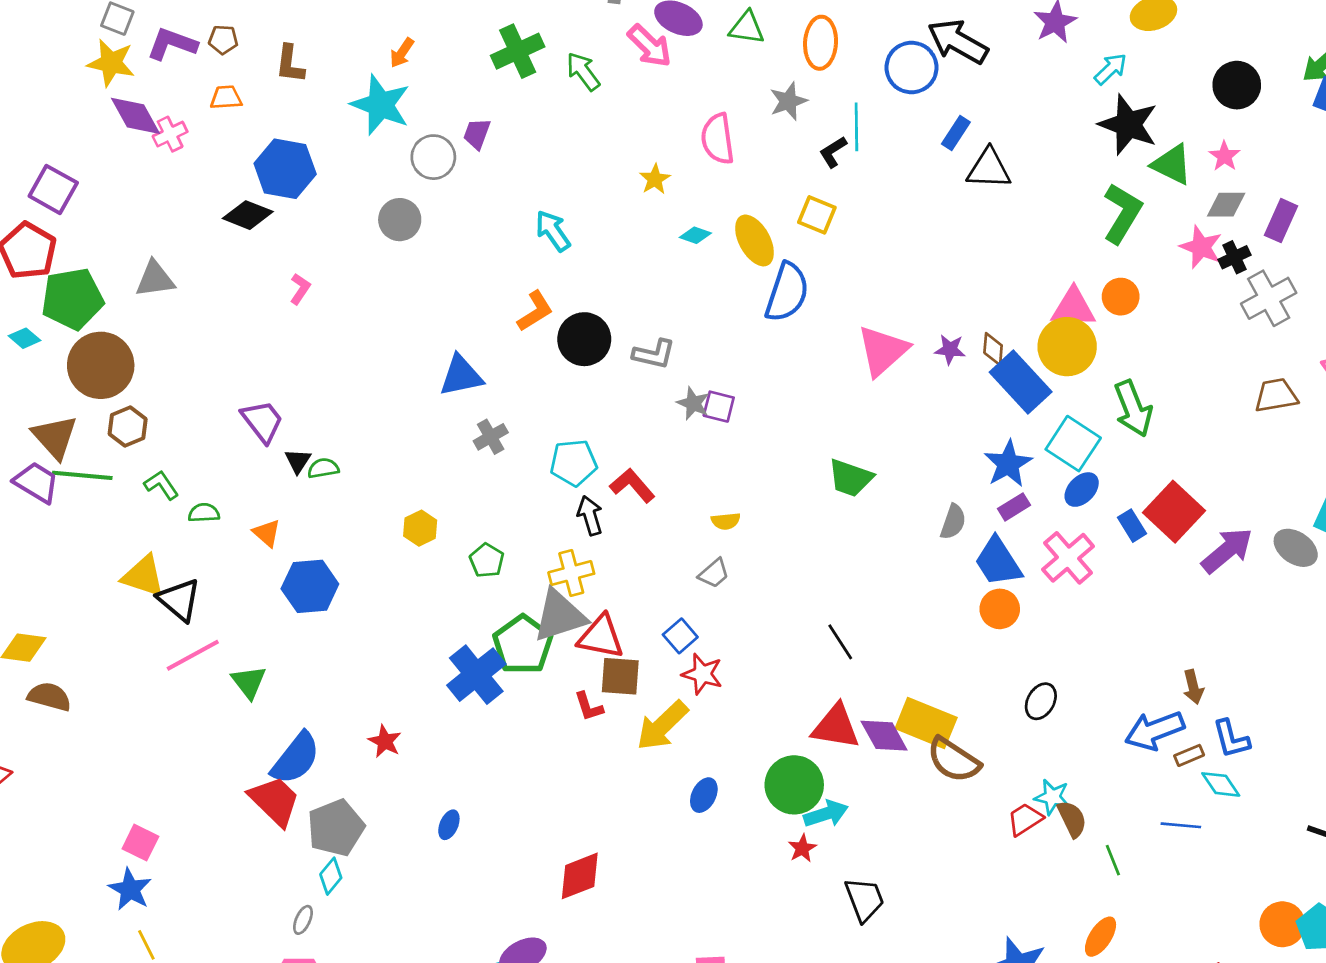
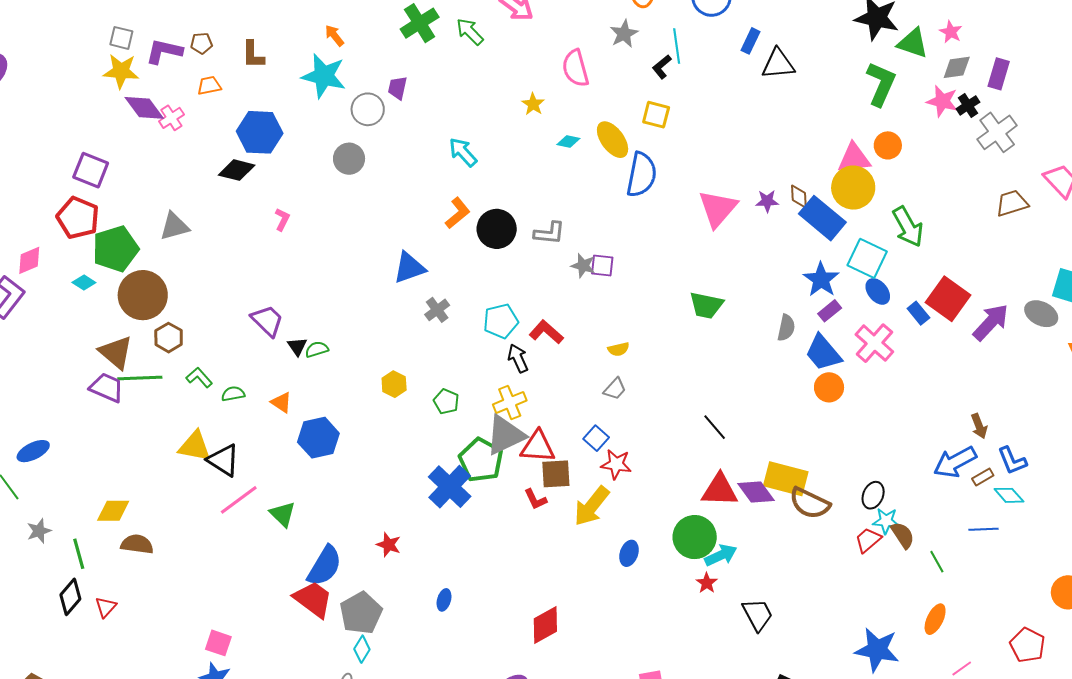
orange arrow: (402, 53) -> (334, 36), turned 115
blue ellipse: (1082, 490) -> (878, 291), turned -76
black ellipse: (1041, 701) -> (873, 495), moved

